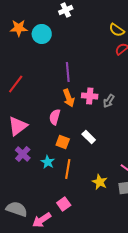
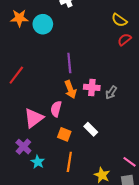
pink triangle: (18, 126) -> (34, 118), moved
cyan star: (48, 162) -> (38, 162), moved

